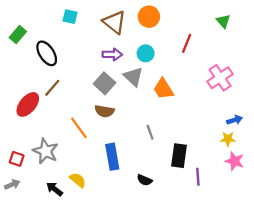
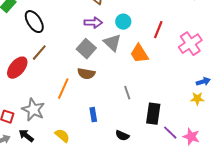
red line: (187, 43) -> (158, 30), moved
orange line: (79, 128) -> (63, 89), turned 60
blue rectangle: (112, 157) -> (93, 115), size x0.6
pink star: (235, 161) -> (191, 137), moved
purple line: (198, 177) -> (170, 133), turned -42
black arrow: (54, 189) -> (26, 136), moved

